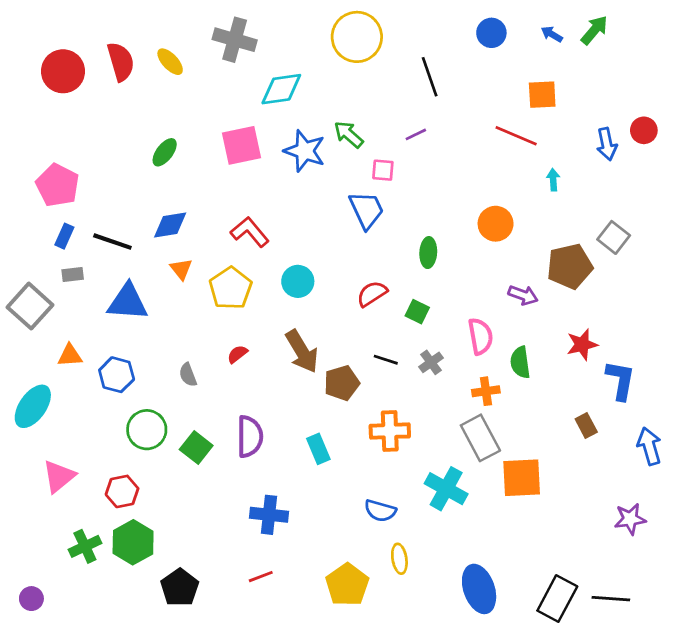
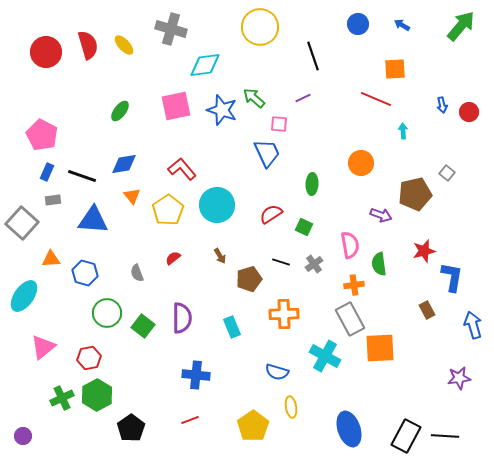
green arrow: (594, 30) -> (461, 26), moved, size x1.4
red circle: (644, 130) -> (469, 112), moved
blue arrow: (607, 144) -> (442, 105), size x0.7
gray square: (614, 237) -> (447, 173), size x0.7
cyan circle: (298, 281) -> (217, 205), size x1.5
brown arrow: (302, 351) -> (220, 256), size x0.5

